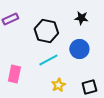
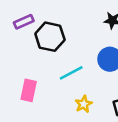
black hexagon: (46, 31) -> (50, 37), moved

